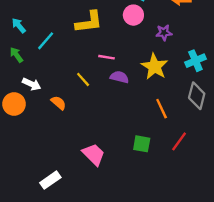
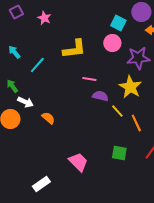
purple star: (164, 33) -> (138, 58), size x1.6
green arrow: (16, 55) -> (12, 86), moved
yellow line: (83, 79) -> (117, 111), moved

